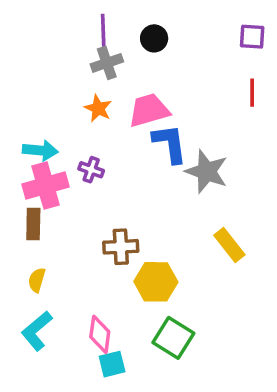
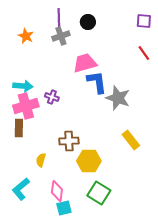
red line: (252, 93) -> (144, 53), turned -35
orange star: (98, 108) -> (26, 36), moved
yellow semicircle: (37, 280) -> (41, 160), moved

